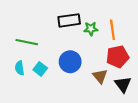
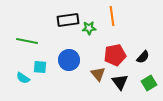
orange line: (112, 30) -> (112, 16), moved
cyan semicircle: (20, 68) -> (23, 78), moved, turned -48
cyan square: (40, 69) -> (40, 67), turned -32

